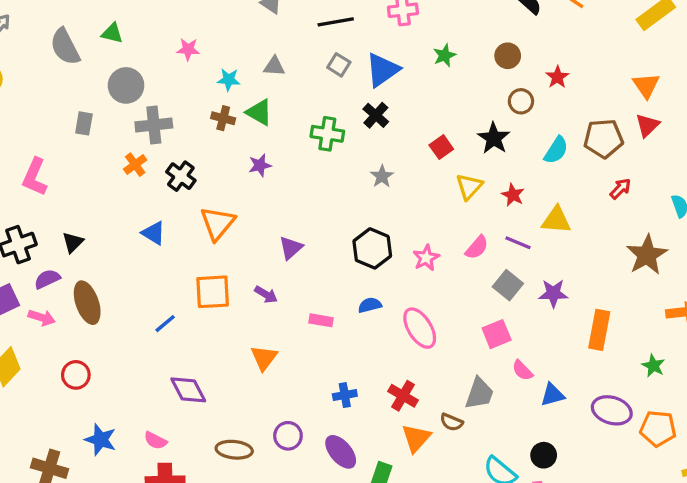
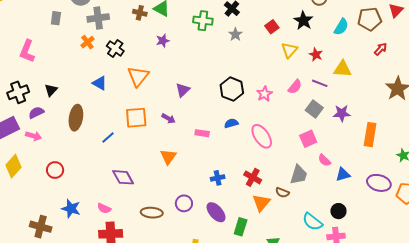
gray star: (382, 176) -> (235, 34), moved
brown ellipse: (87, 303) -> (76, 118), moved, turned 30

